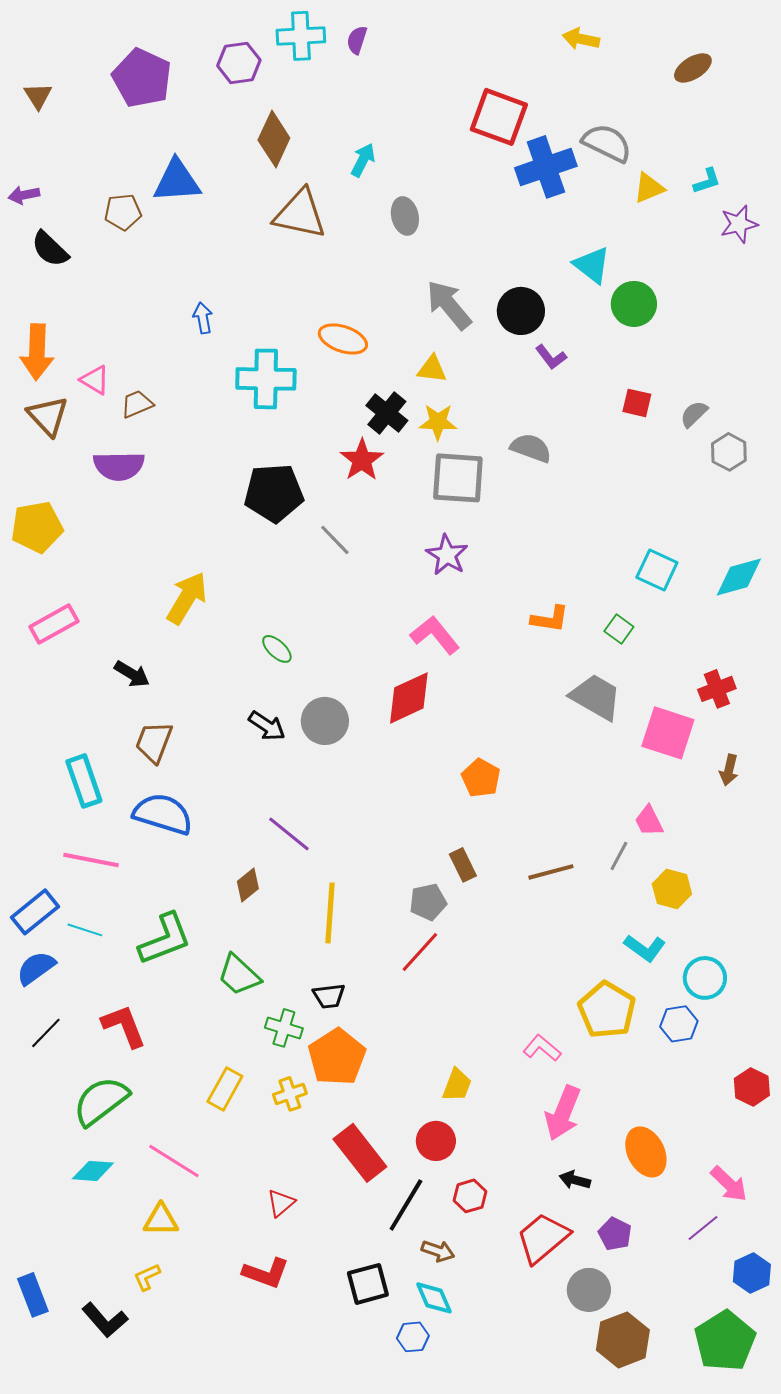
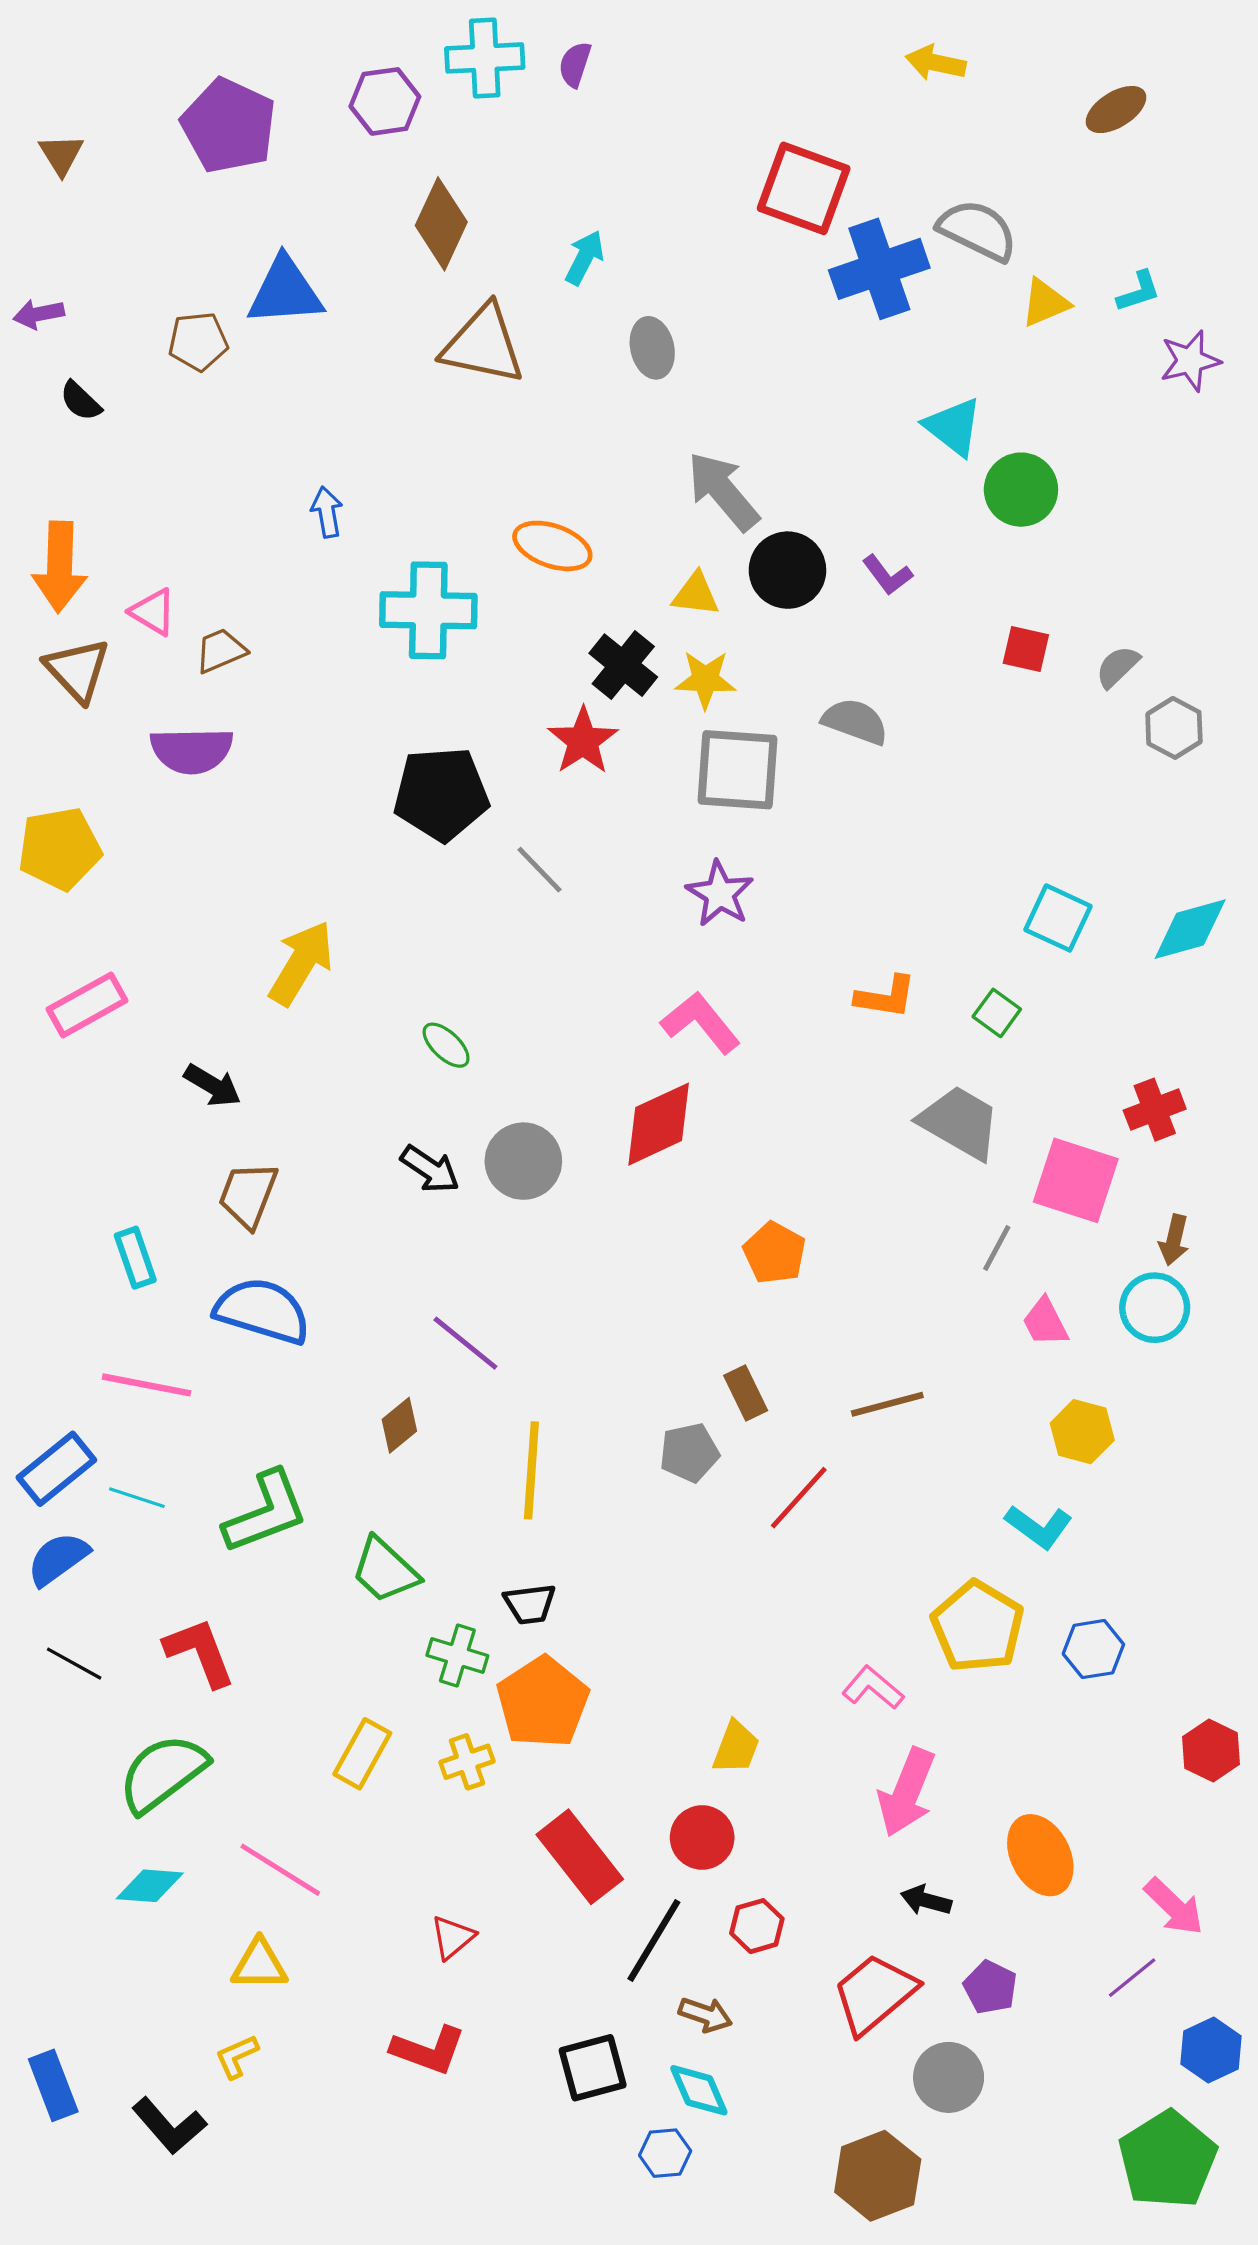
black semicircle: (50, 249) -> (81, 401), size x0.7
black circle: (521, 311) -> (787, 570), moved
cyan rectangle: (84, 781) -> (135, 1258), size x0.7
gray line: (619, 856) -> (997, 1248), moved
red line: (420, 952) -> (799, 1498), moved
cyan circle: (705, 978) -> (1155, 1308), moved
black line: (46, 1033) -> (74, 1664), turned 75
brown hexagon: (623, 1340) -> (878, 2176), moved

